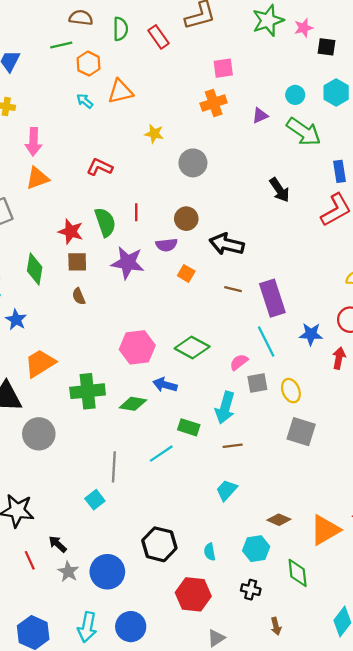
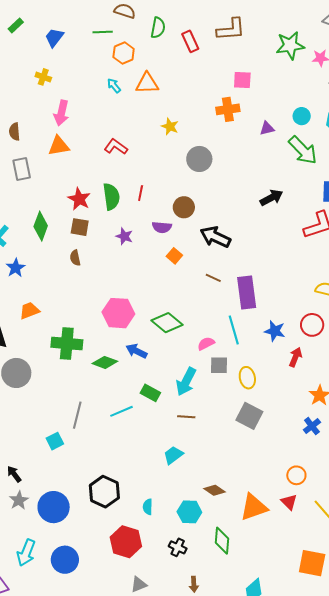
black arrow: (279, 190) -> (271, 198), turned -95
purple star: (128, 263) -> (124, 236), size x0.6
orange trapezoid: (40, 363) -> (29, 311), size x0.7

